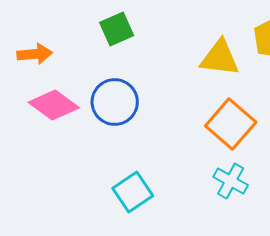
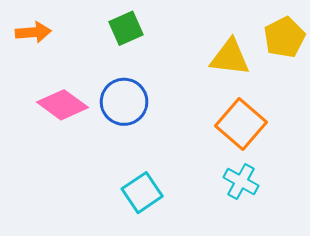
orange arrow: (35, 54) -> (33, 32), moved

